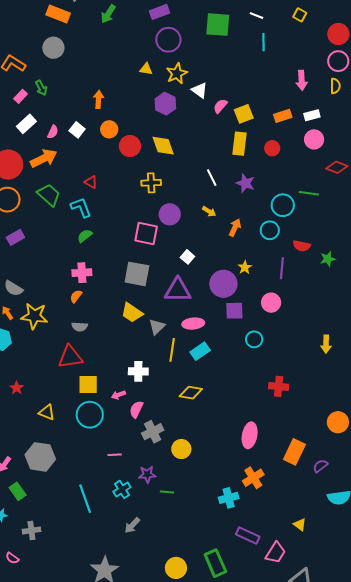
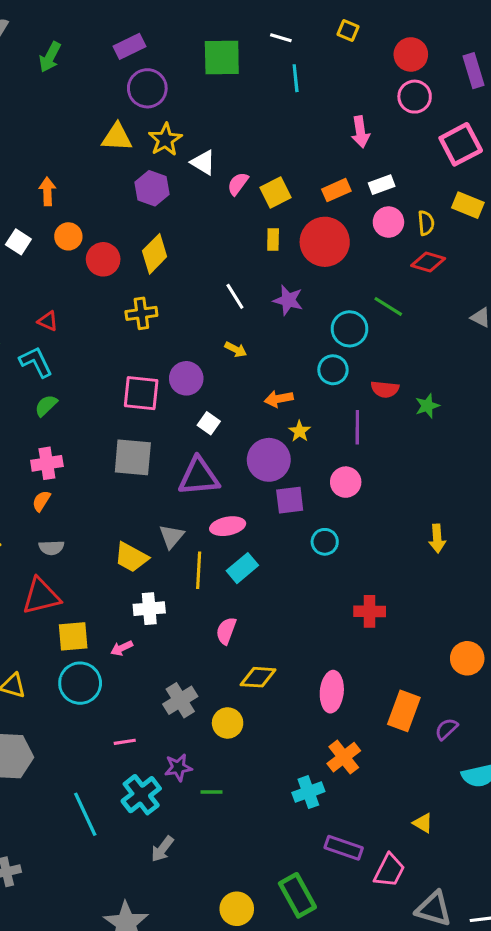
yellow triangle: (146, 69) -> (117, 137), size x1.5
yellow semicircle: (335, 86) -> (426, 223), moved
yellow rectangle: (239, 144) -> (273, 239), size x0.6
yellow diamond: (163, 146) -> (155, 254), turned 70
red circle: (272, 148) -> (325, 242), size x2.0
green line: (309, 193) -> (388, 306), turned 30
purple circle: (170, 214) -> (186, 378), moved
orange arrow: (235, 228) -> (279, 399), moved, turned -120
yellow trapezoid: (132, 313) -> (131, 557), moved
yellow diamond: (191, 393) -> (258, 677), moved
pink semicircle: (136, 409) -> (226, 631), moved
cyan cross: (122, 489) -> (141, 795), size x1.4

